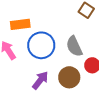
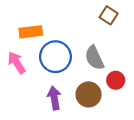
purple arrow: (40, 80) -> (54, 98), turned -48

